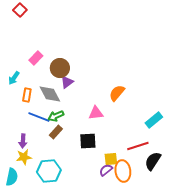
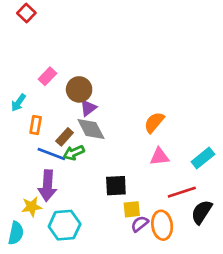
gray diamond: (50, 94) -> (91, 129), moved
pink triangle: (96, 113) -> (159, 157), moved
brown rectangle: (56, 132) -> (65, 137), moved
purple arrow: (23, 141) -> (47, 186), moved, size x1.6
yellow square: (111, 159) -> (132, 209), moved

